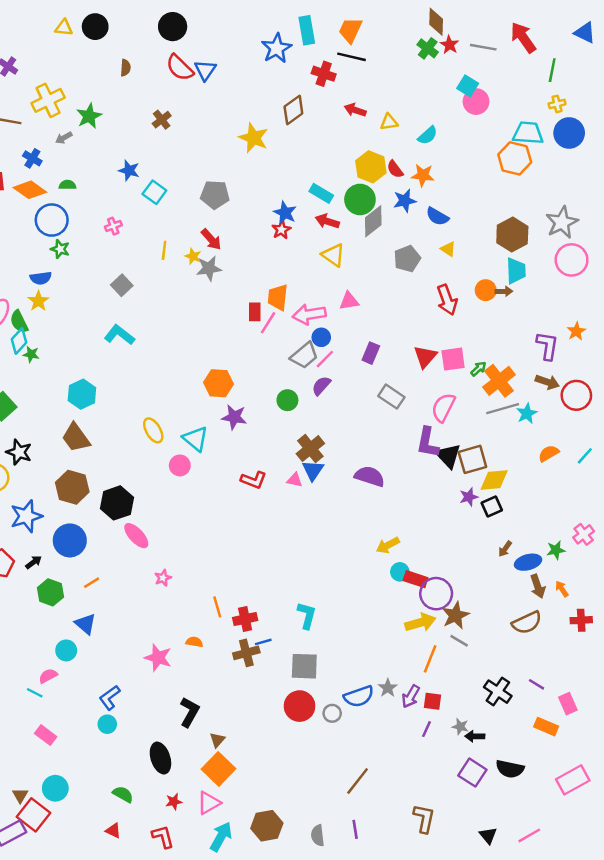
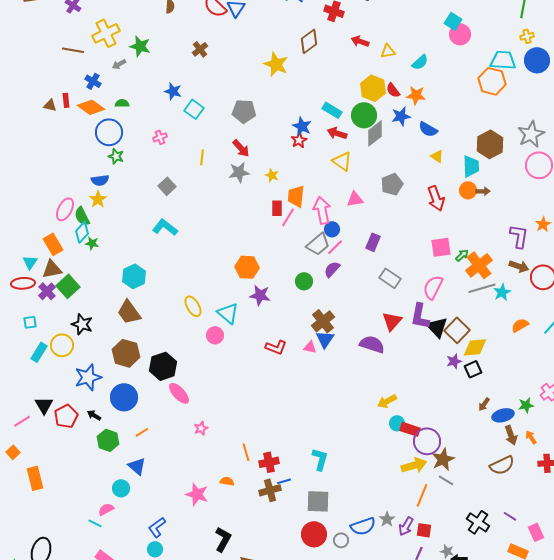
green star: (89, 116) -> (140, 46), turned -30
yellow star: (193, 256) -> (272, 175), moved
gray pentagon: (407, 259) -> (392, 184), moved
cyan trapezoid: (516, 271) -> (471, 166), moved
pink arrow: (309, 314) -> (322, 210), turned 88
red triangle: (425, 357) -> (392, 321), moved
brown square: (472, 459) -> (457, 330), turned -30
black arrow: (34, 562) -> (94, 415), turned -112

